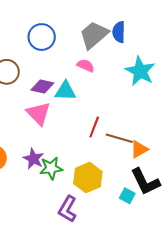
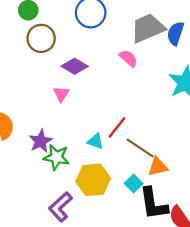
cyan triangle: (65, 91) -> (95, 141), moved, size x0.7
pink triangle: (38, 113) -> (61, 94), size x0.6
cyan square: (127, 196) -> (134, 184), moved

